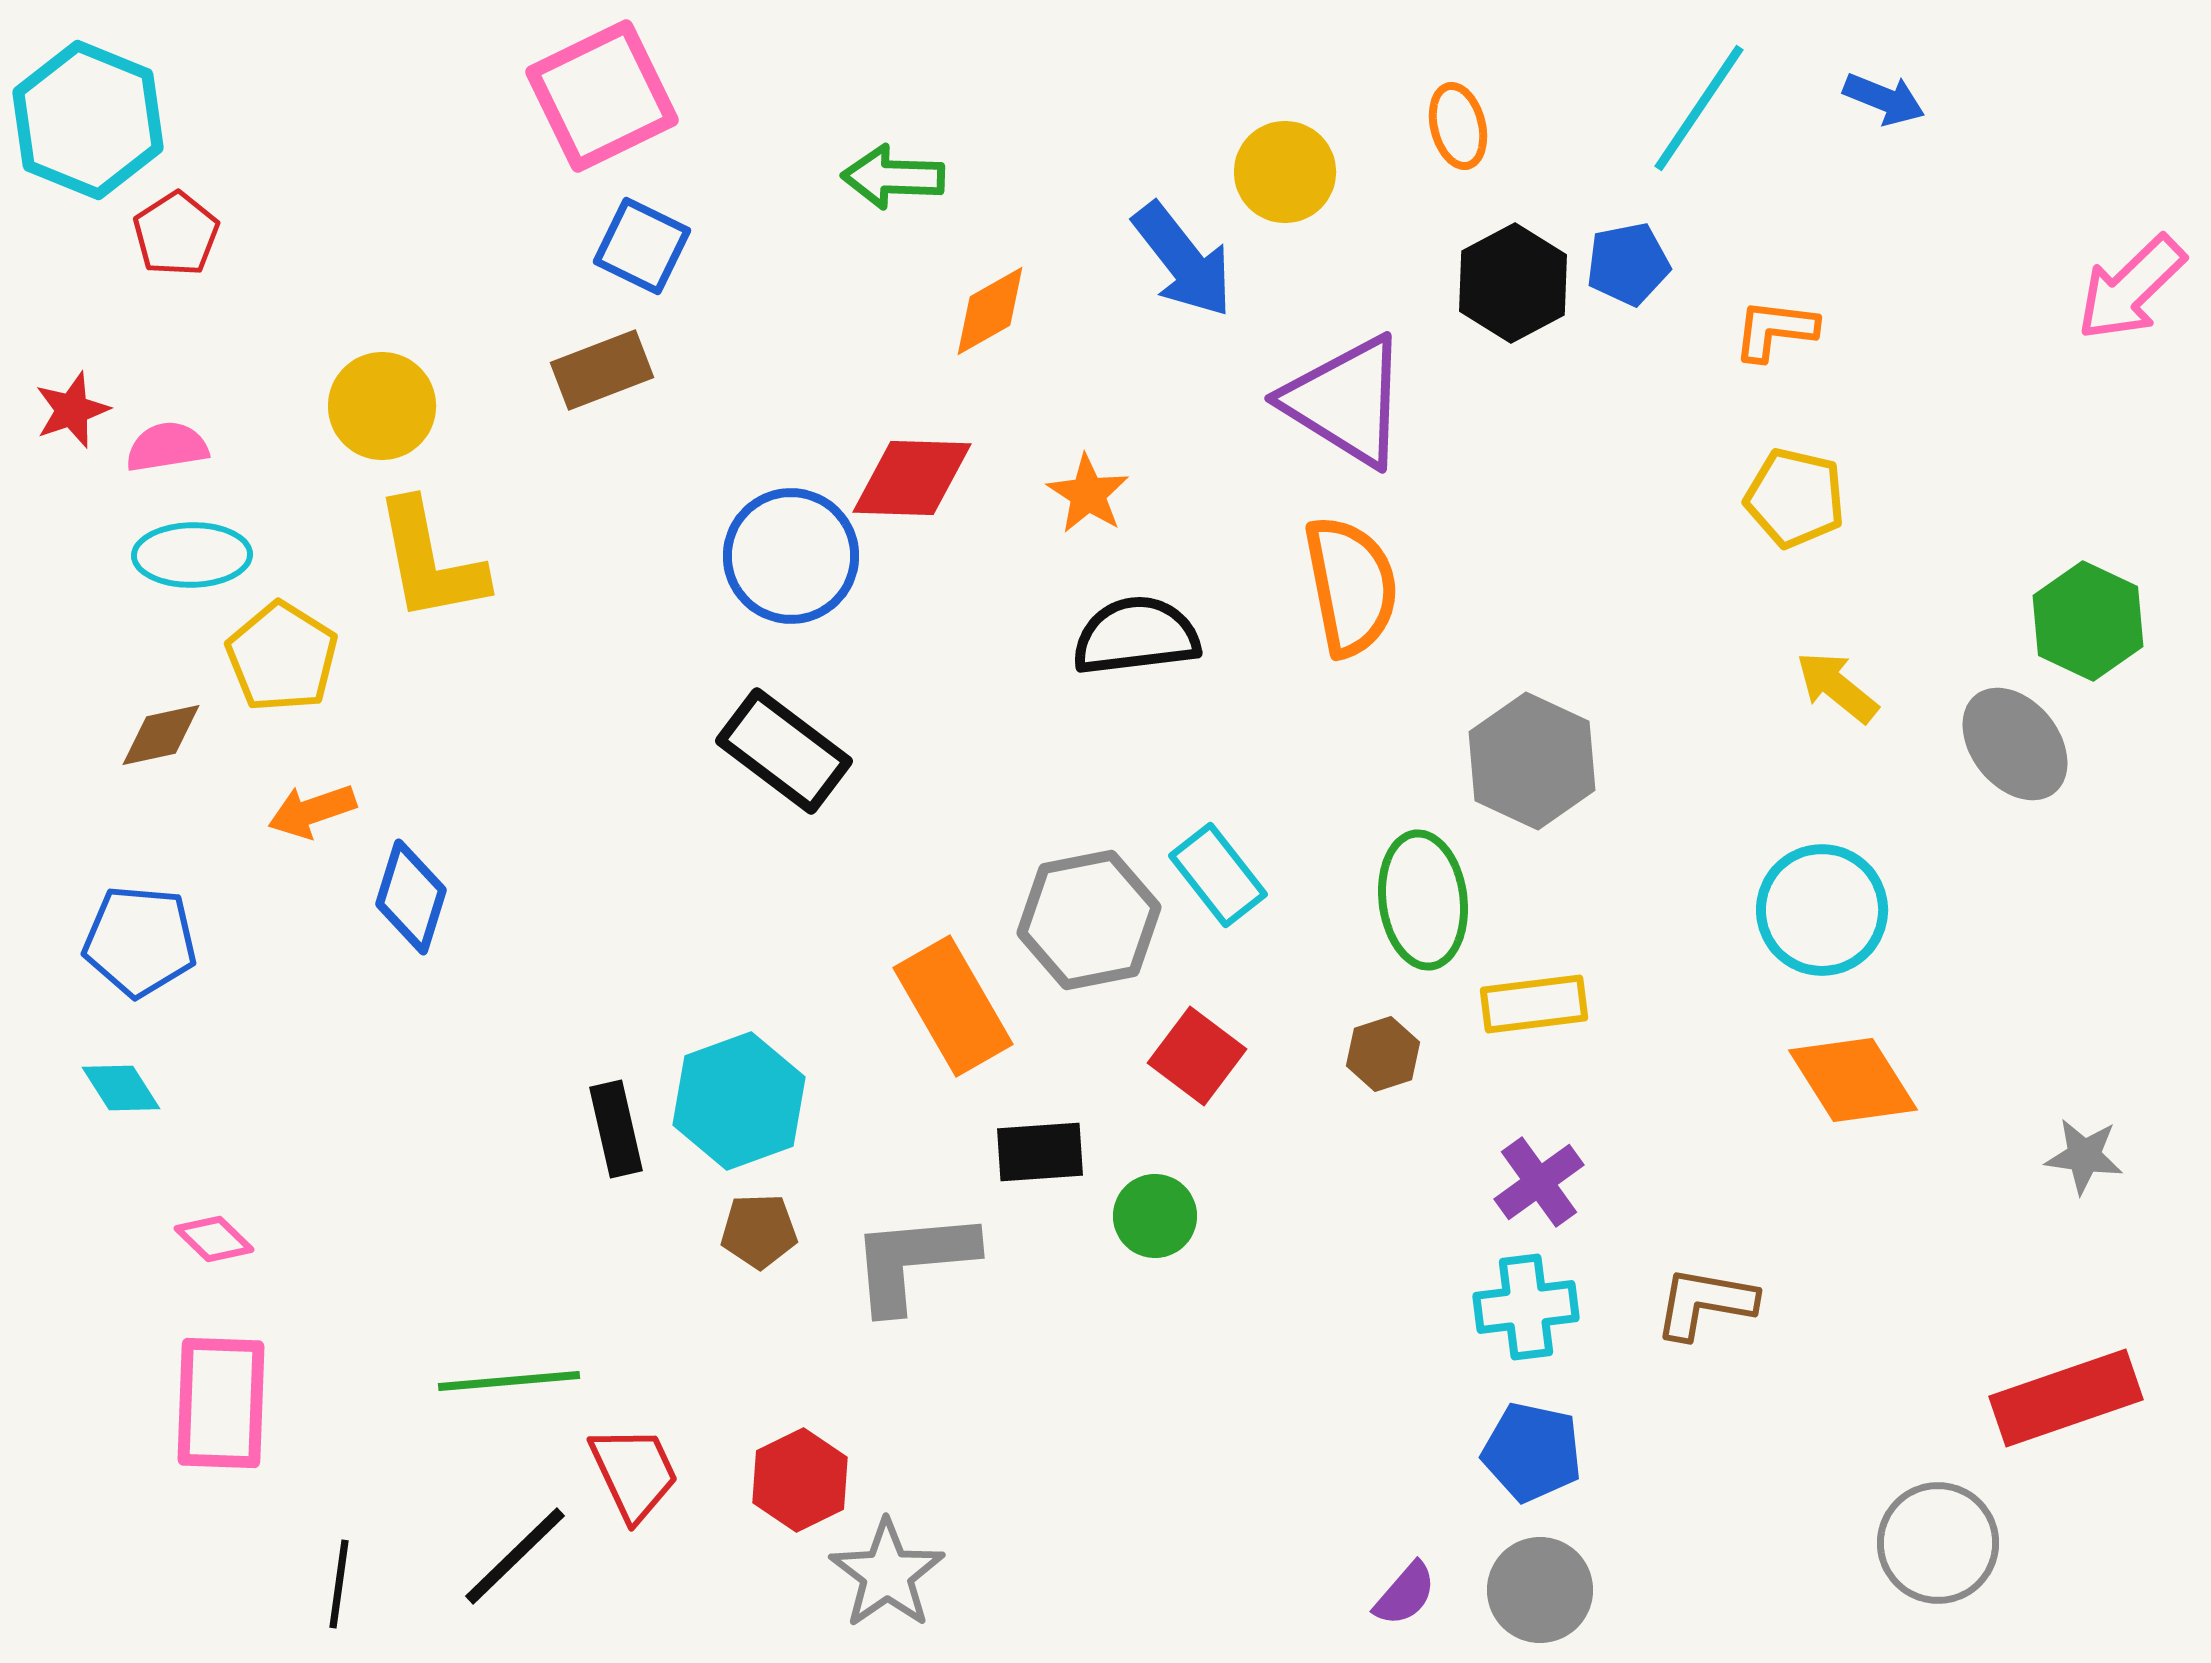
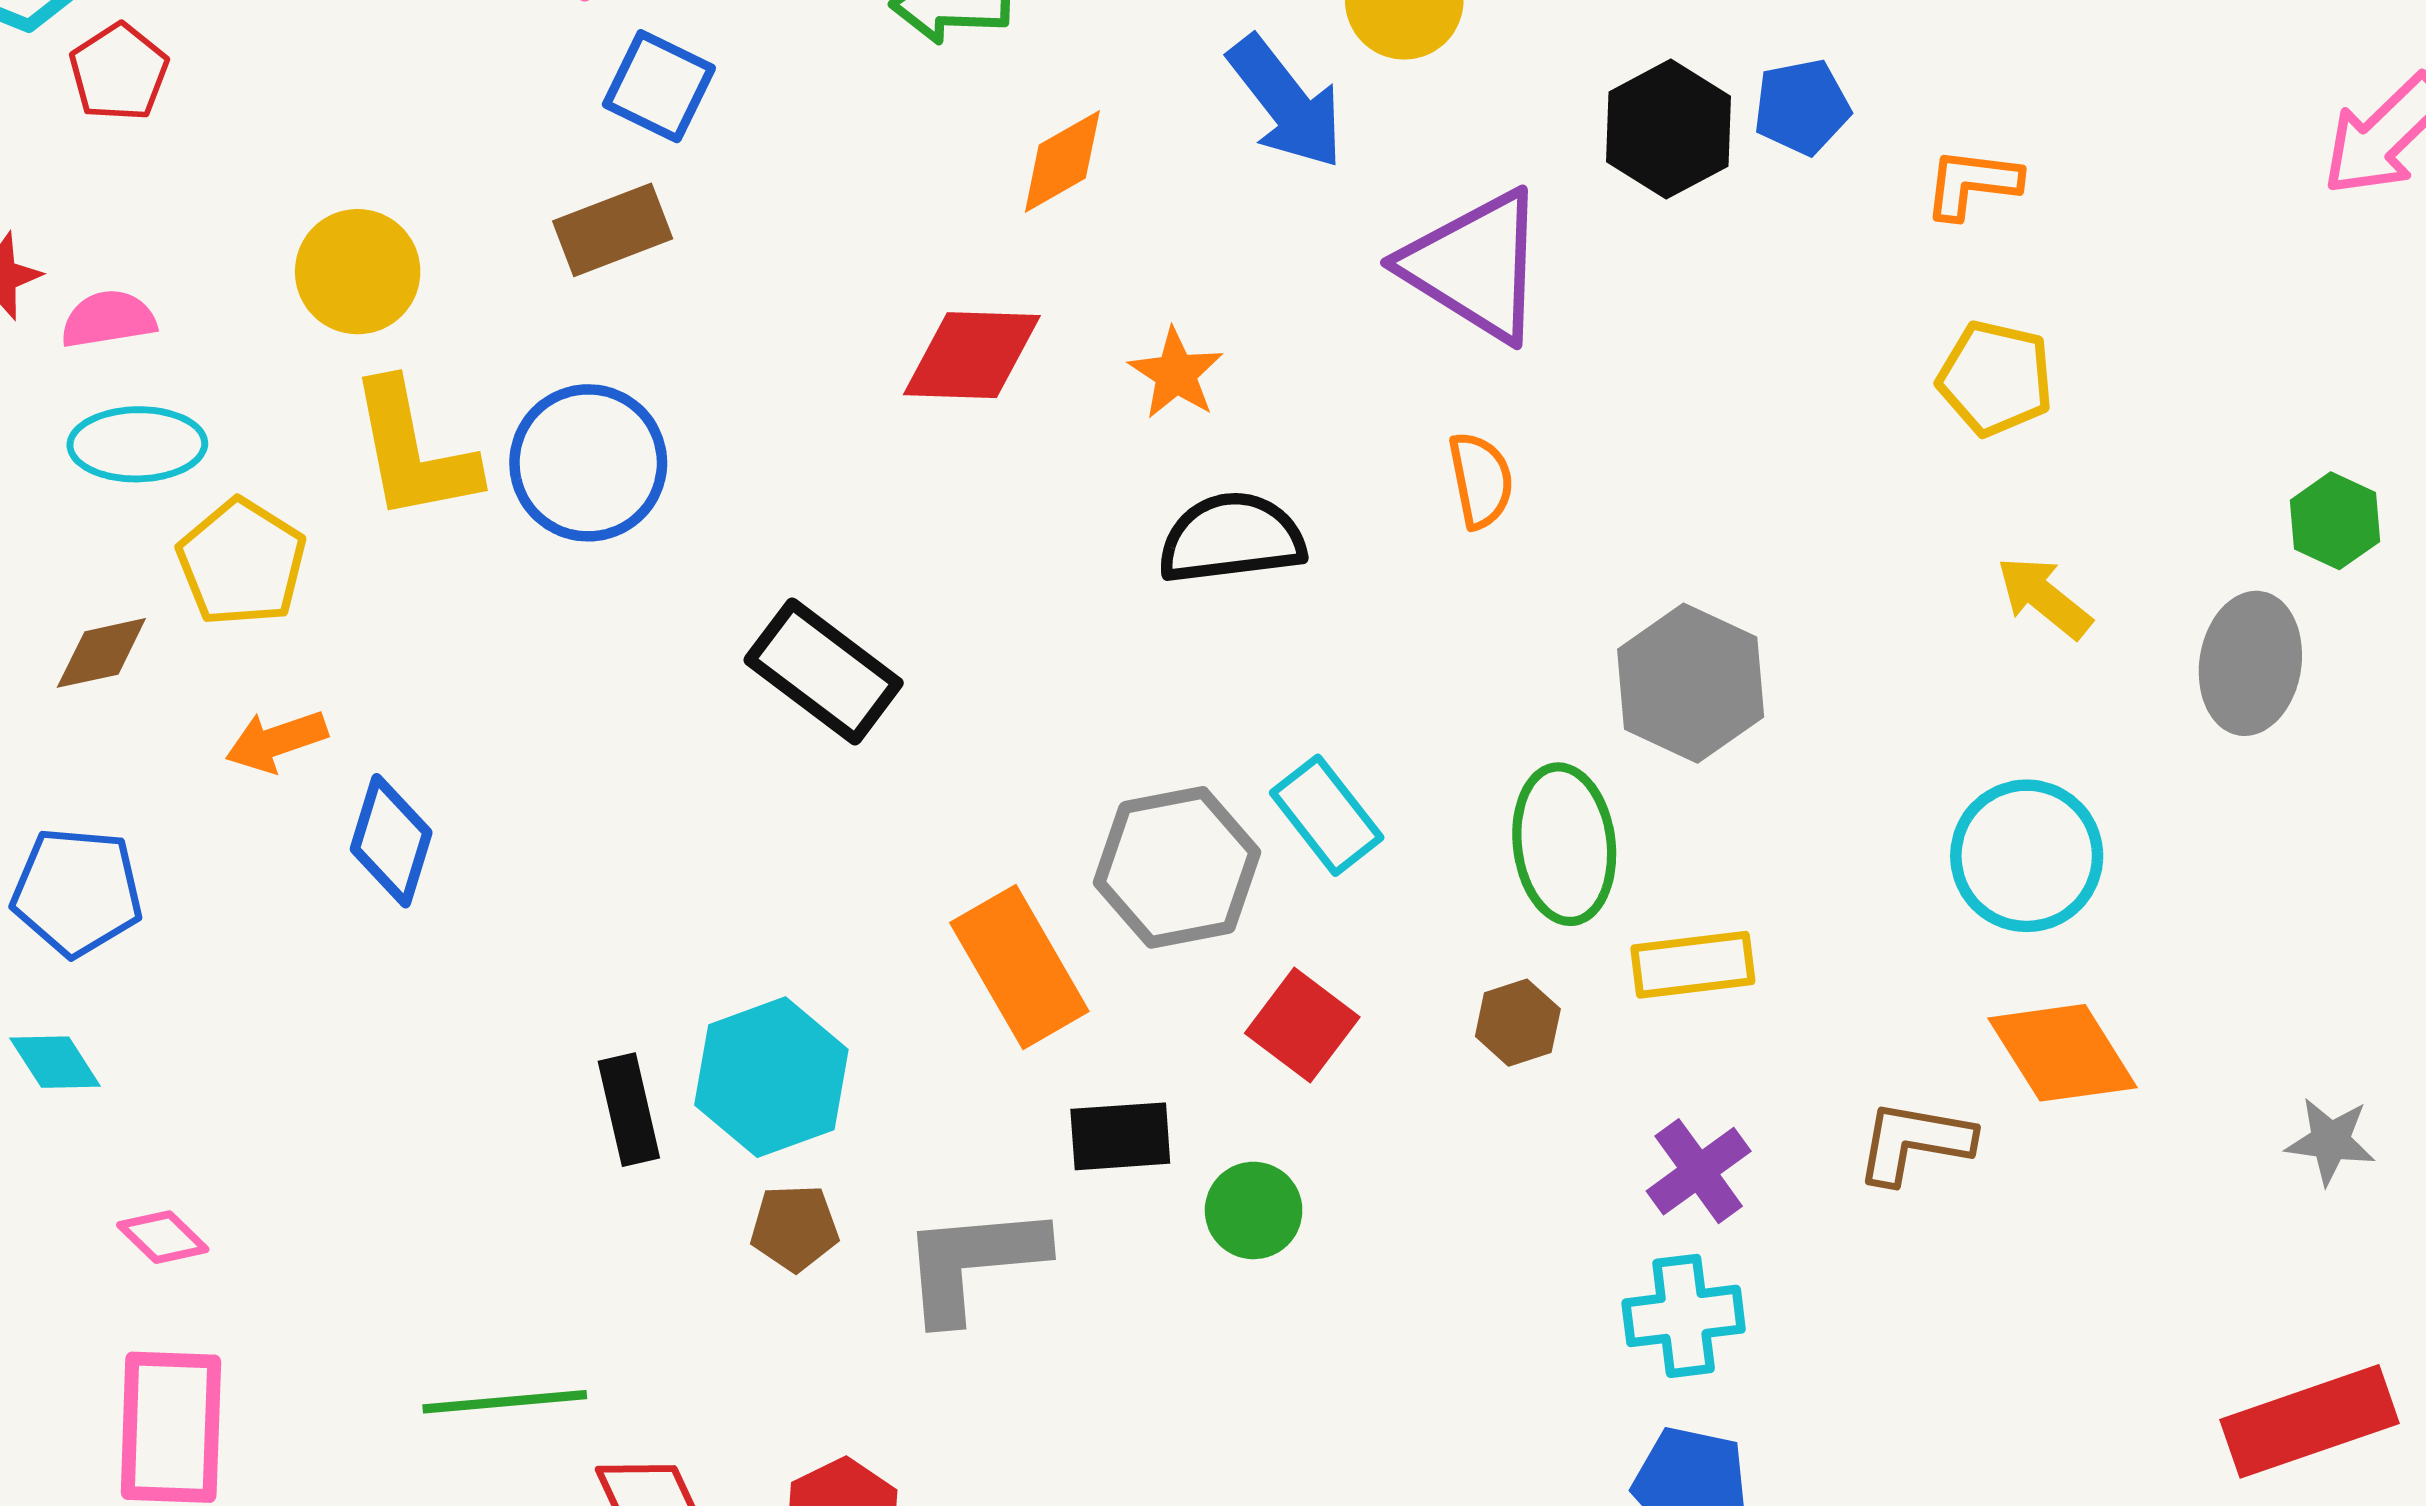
blue circle: (791, 556) -> (588, 463), moved
orange semicircle: (1351, 586) -> (1481, 480), size x0.6
green hexagon: (2088, 621) -> (2335, 521), size x0.7
gray ellipse: (2015, 744) -> (2250, 663), turned 48
brown L-shape: (1705, 1303) -> (1914, 1142), moved

